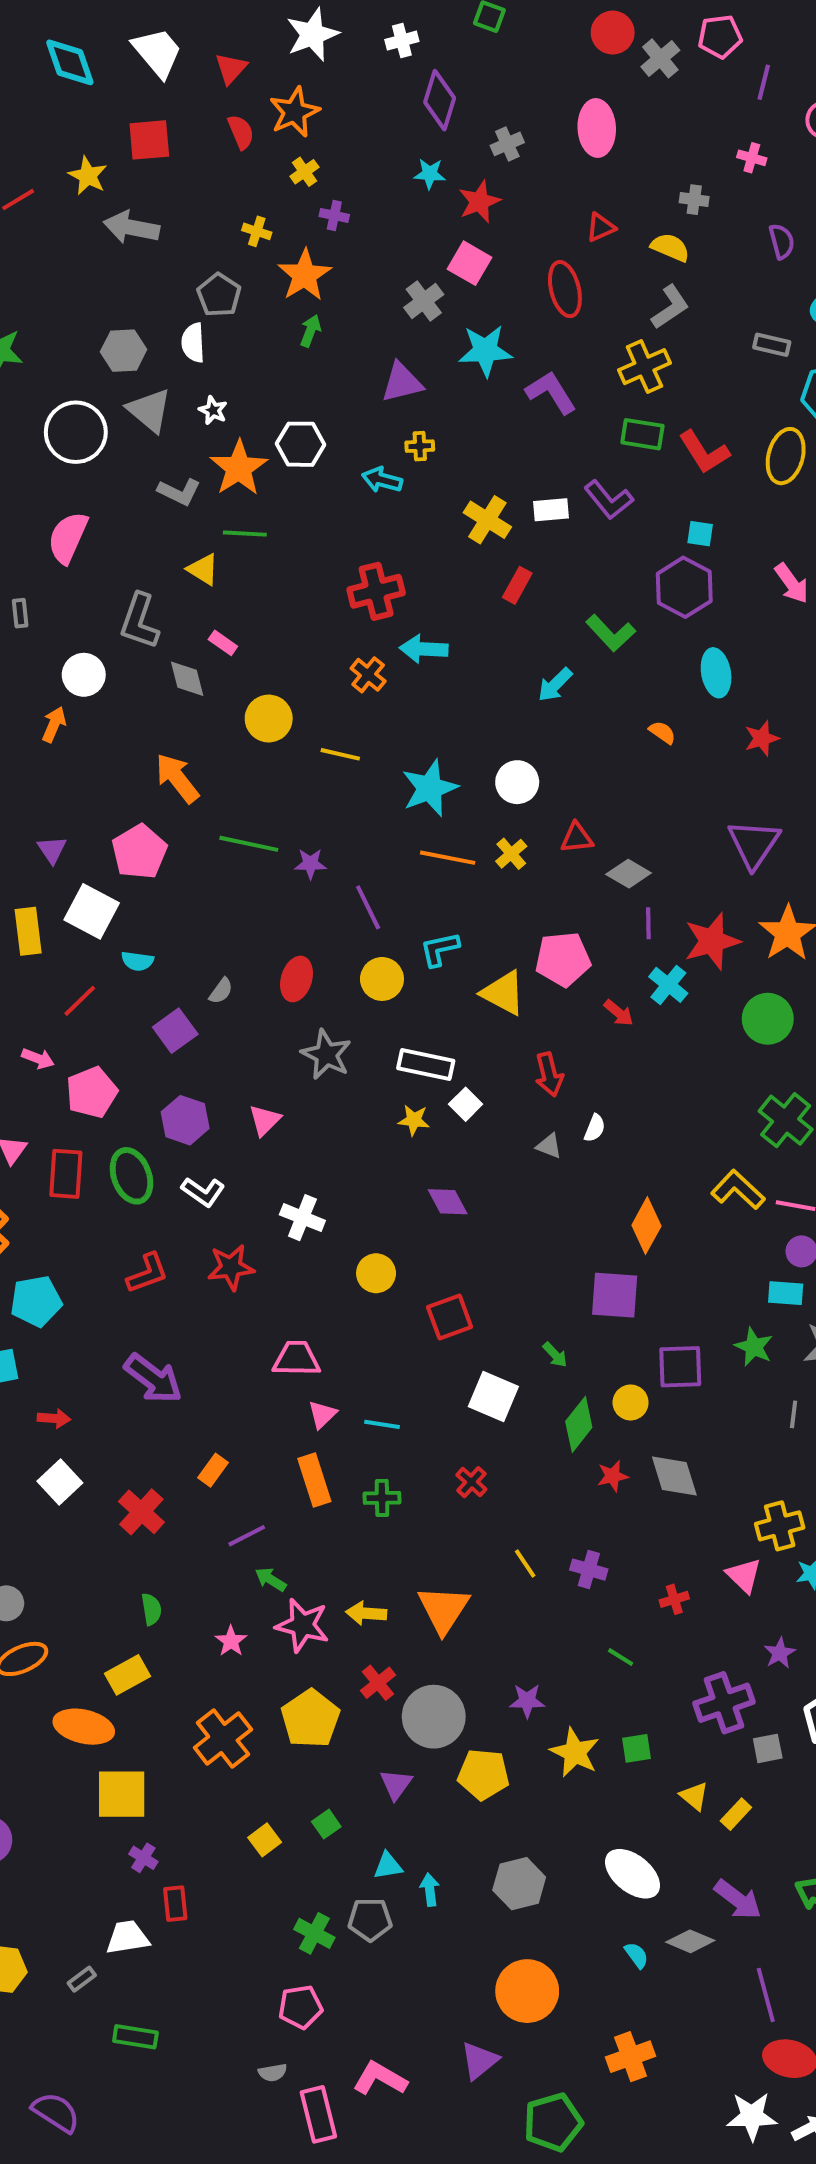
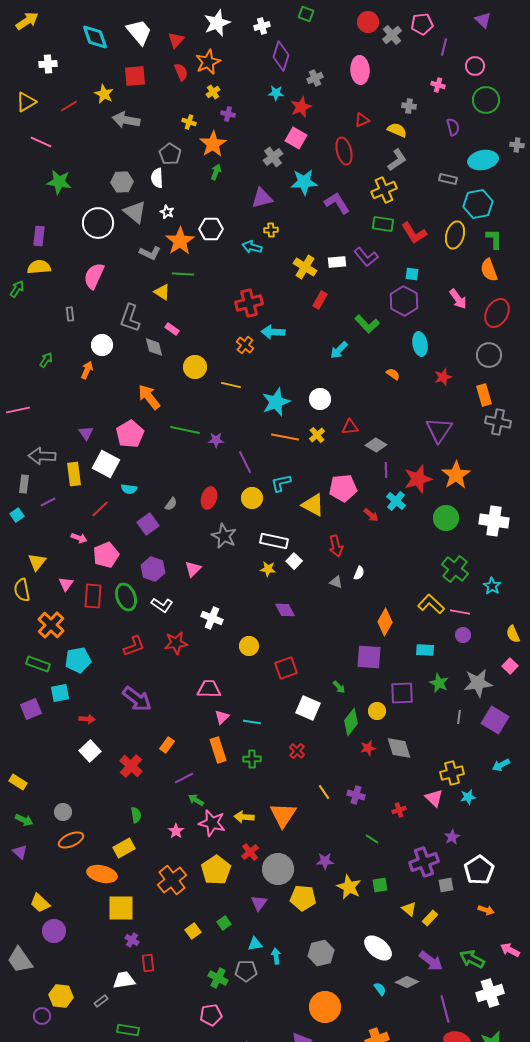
cyan rectangle: (786, 1293) -> (425, 650), moved

